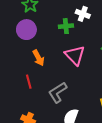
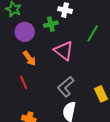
purple circle: (26, 30) -> (25, 32), moved
gray L-shape: (58, 92) -> (66, 87), moved

